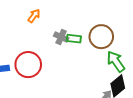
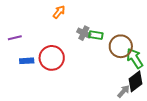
brown circle: (101, 37) -> (121, 46), moved

